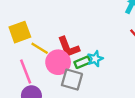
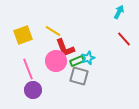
yellow line: (40, 48) -> (53, 31), moved
gray square: (72, 80) -> (79, 76), moved

